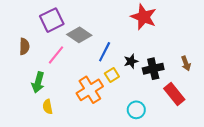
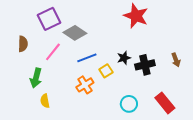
blue line: (105, 52) -> (87, 58), moved, turned 42
orange cross: (90, 90) -> (85, 85), size x0.7
red rectangle: (174, 94) -> (165, 103), moved

